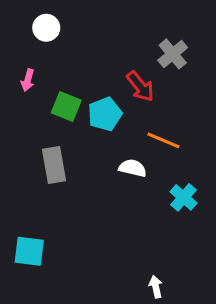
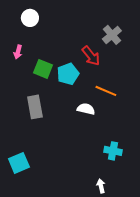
cyan cross: (183, 197) -> (113, 151), moved, turned -30
cyan square: (29, 251) -> (19, 163), turned -30

